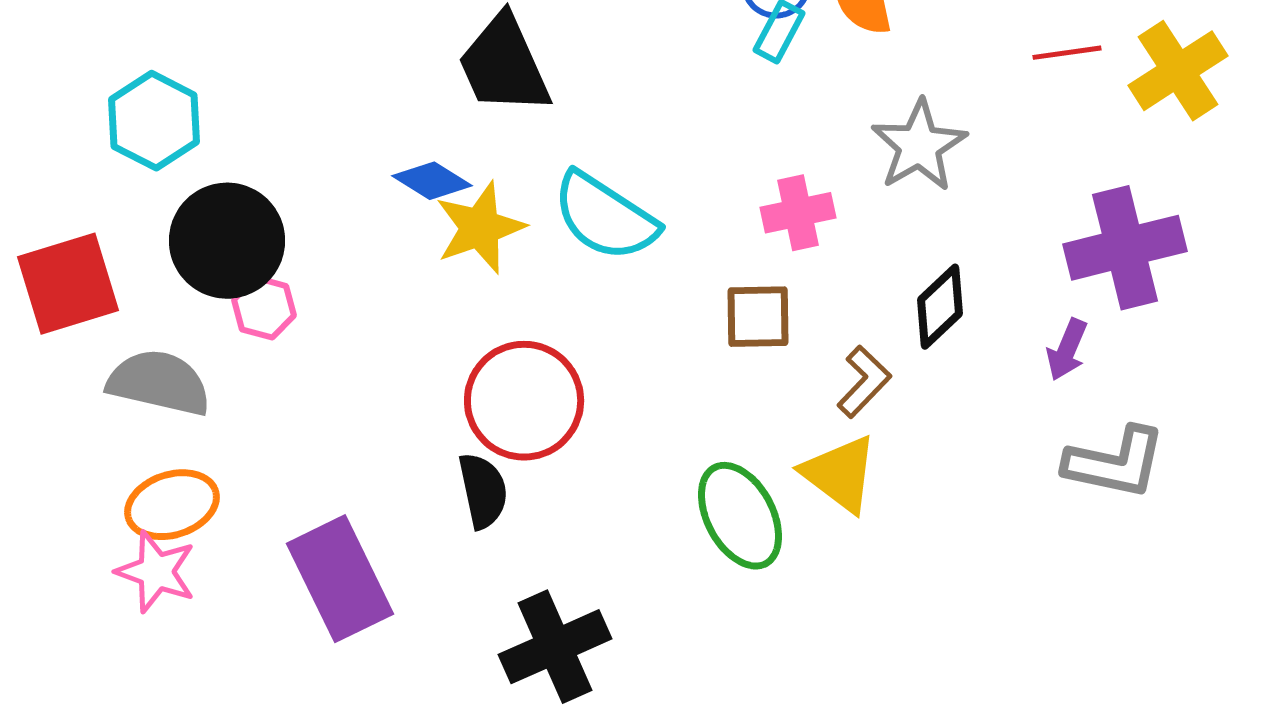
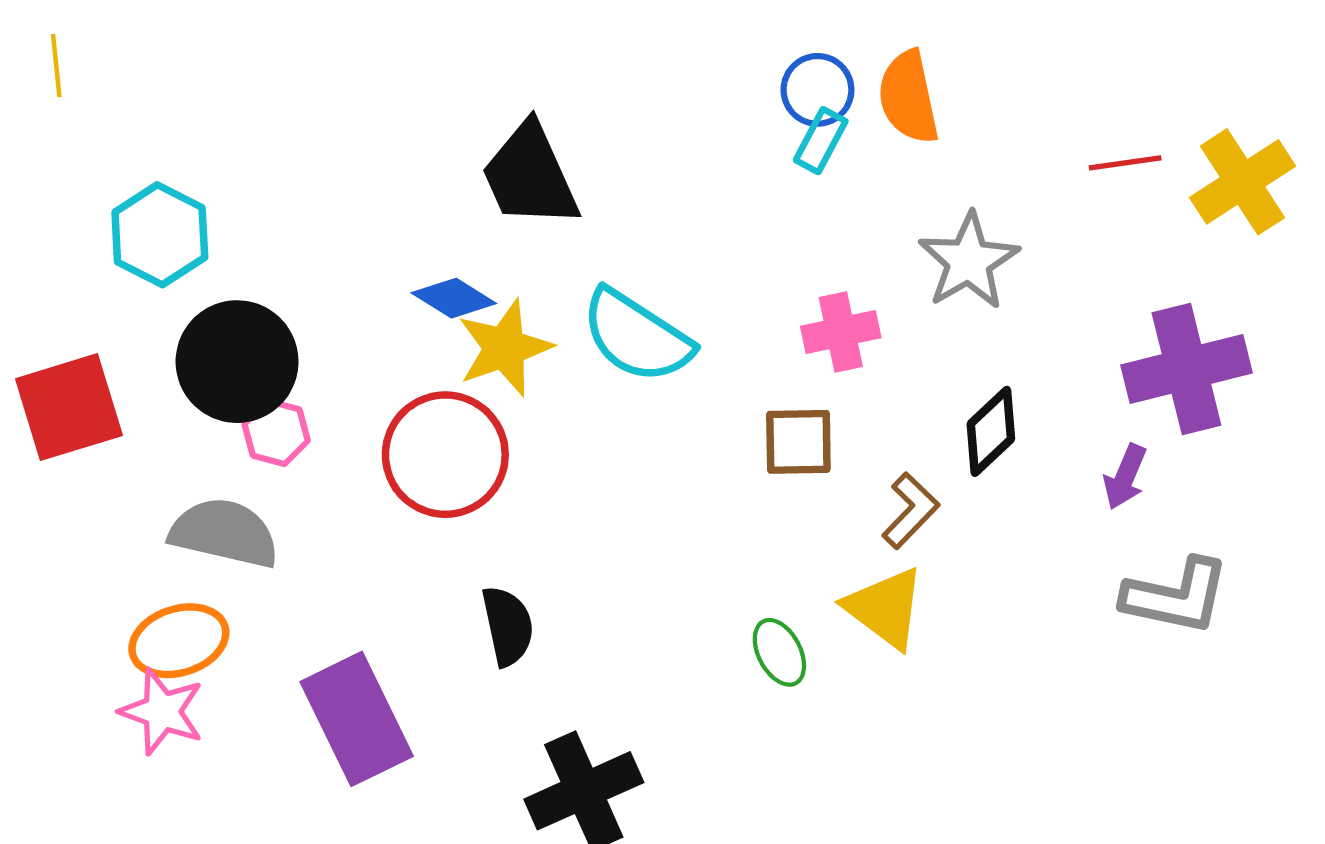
gray semicircle: (159, 383) -> (224, 533), moved
red circle: (524, 401) -> (445, 455), moved
green ellipse: (740, 516) -> (779, 652), size x0.6

